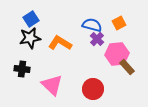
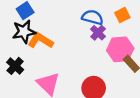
orange L-shape: (60, 43) -> (41, 41), moved
black cross: (22, 69) -> (15, 66), turned 35

